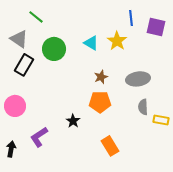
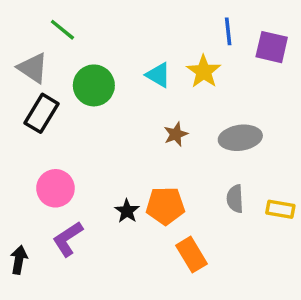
orange pentagon: (100, 102) -> (165, 206), moved
pink circle: (15, 106) -> (55, 188), moved
gray semicircle: (143, 107) -> (235, 199), moved

